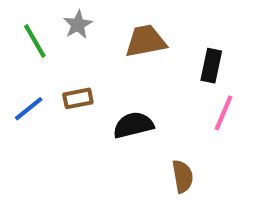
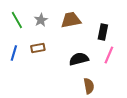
gray star: (78, 25) -> (41, 20), moved
blue line: (29, 109) -> (14, 53), turned -35
black semicircle: (133, 125) -> (79, 59), moved

